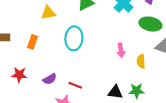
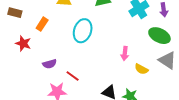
yellow semicircle: (141, 61) -> (141, 69), turned -72
red star: (19, 75) -> (23, 43), moved

